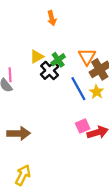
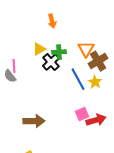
orange arrow: (52, 18) -> (52, 21), moved
green cross: (58, 60) -> (59, 52), turned 32
brown arrow: (19, 133) -> (34, 121), moved

